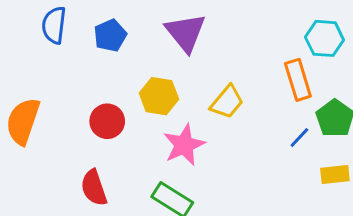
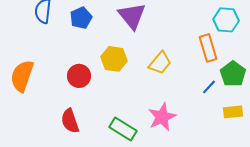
pink star: (184, 145) -> (162, 117), moved

